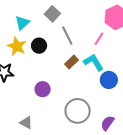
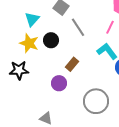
brown rectangle: (72, 62) -> (72, 64), moved

